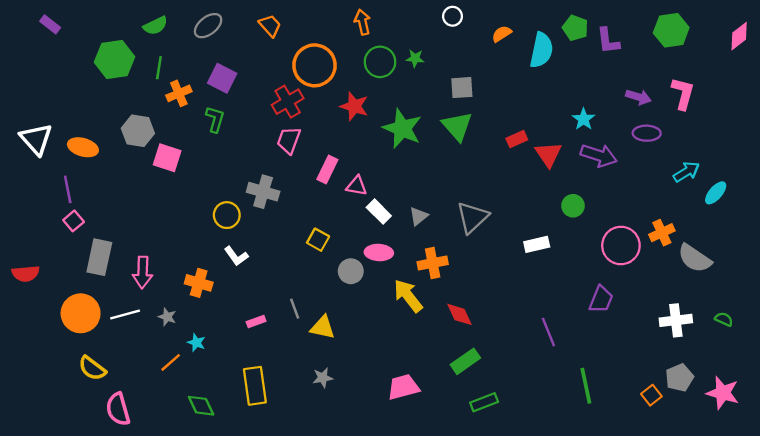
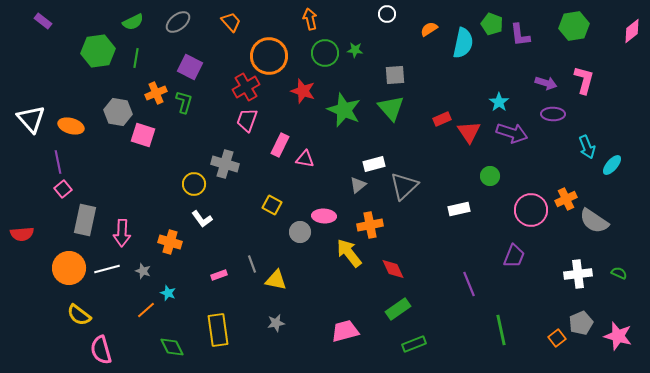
orange cross: (179, 93) -> (156, 93), moved
cyan arrow: (686, 172) -> (587, 147), turned 100
white rectangle: (379, 212) -> (374, 164), moved, turned -60

